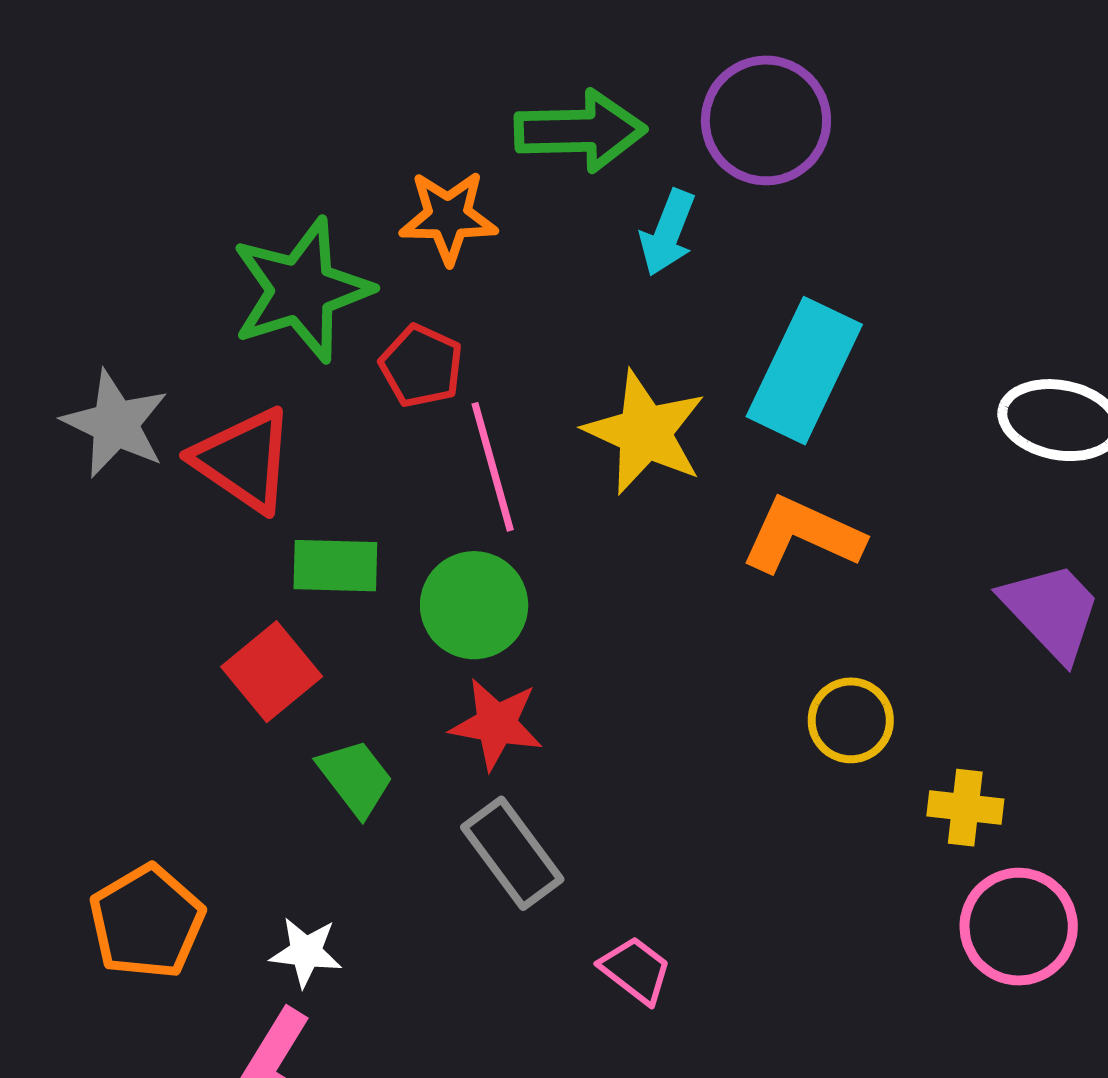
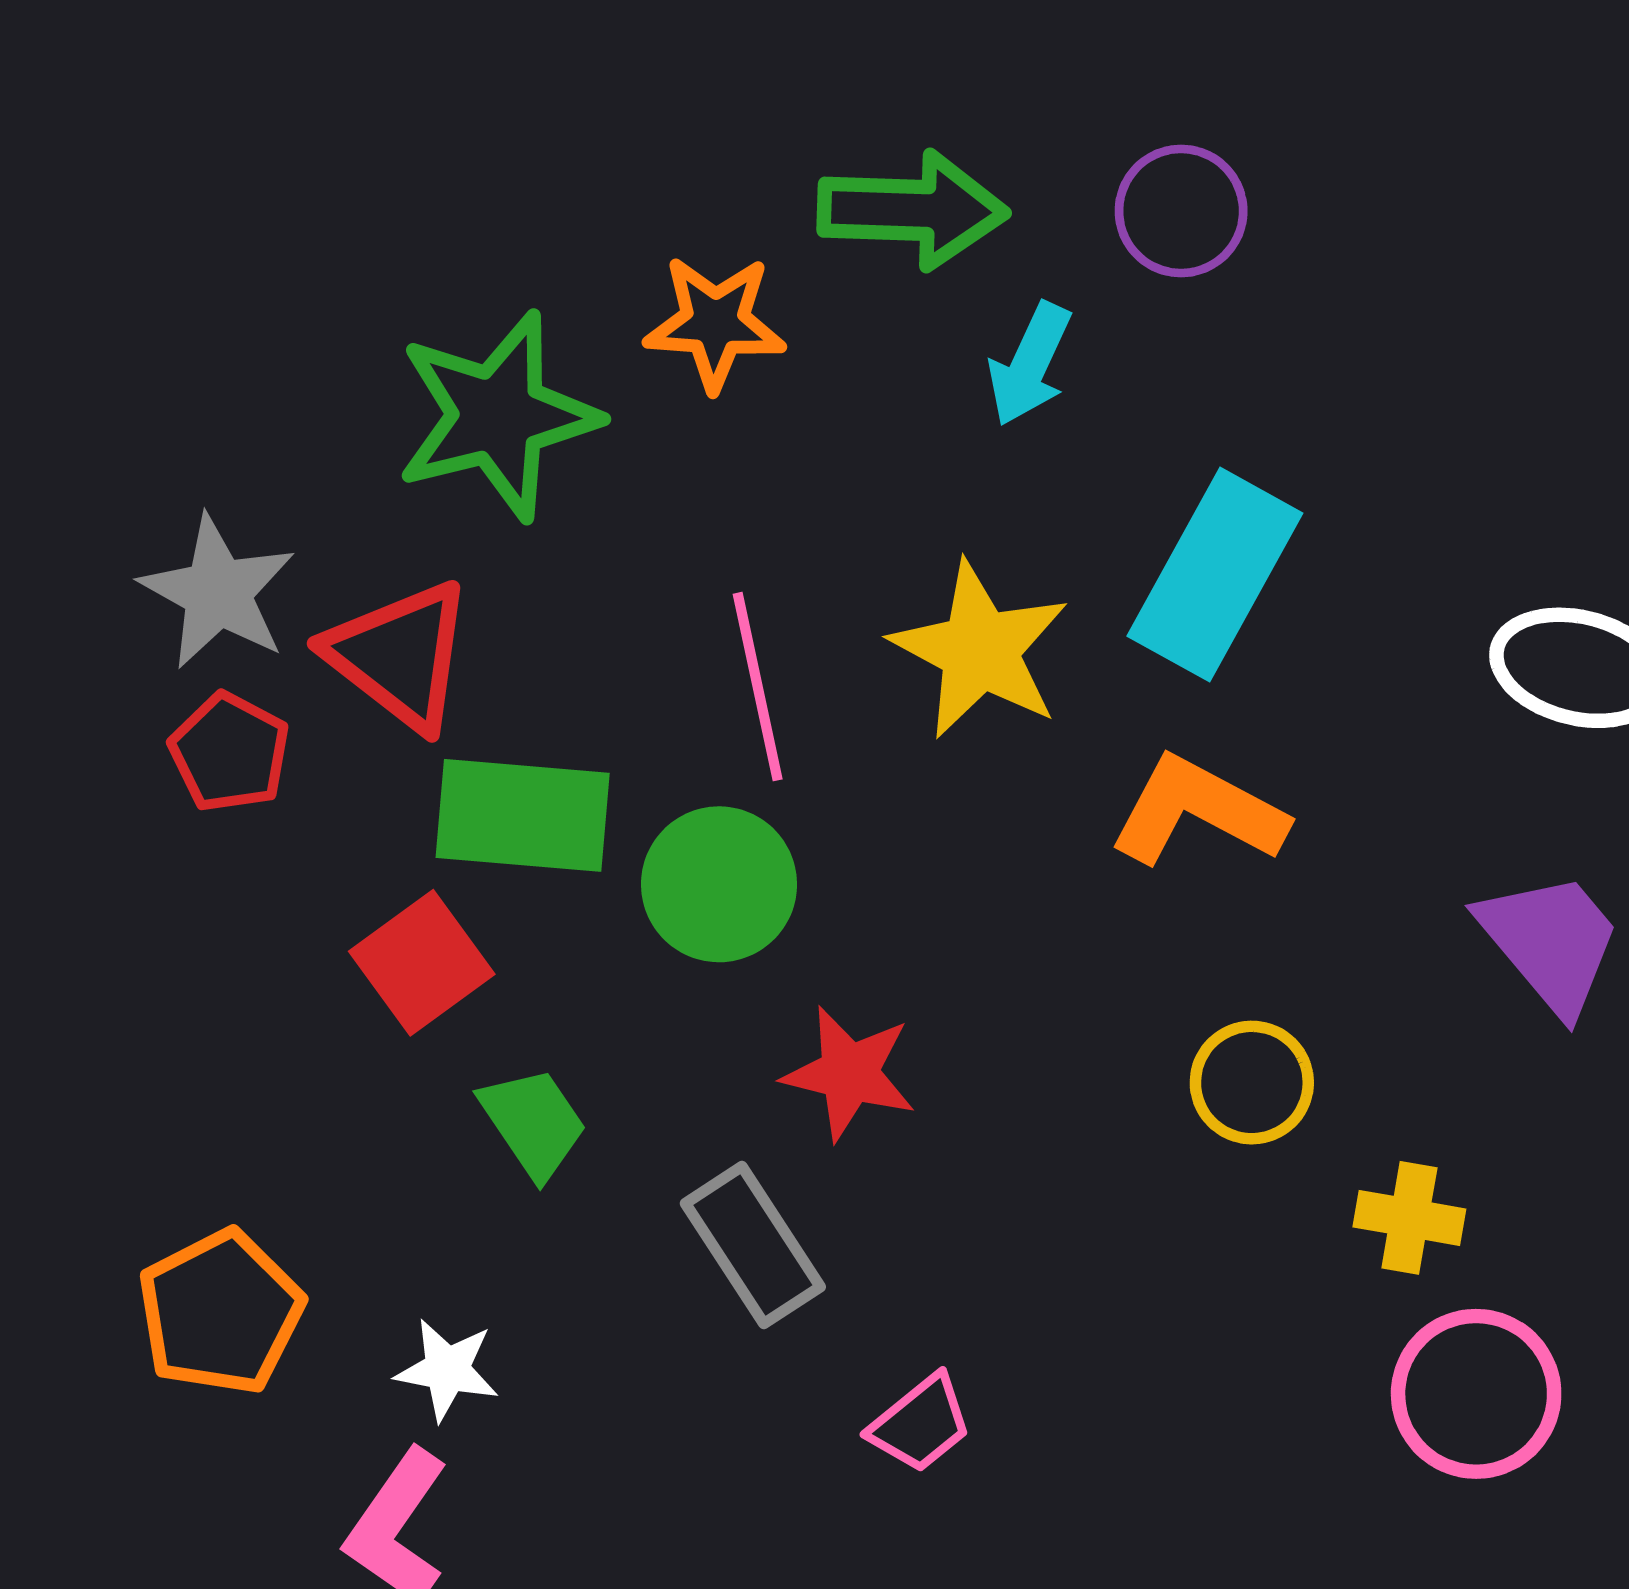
purple circle: (766, 120) -> (1181, 211), size x0.7
red pentagon: (421, 366) -> (230, 752), moved
green rectangle: (335, 566) -> (523, 815), size x1.4
red star: (496, 724) -> (849, 1073), moved
pink trapezoid: (636, 970) -> (921, 1424), turned 100

